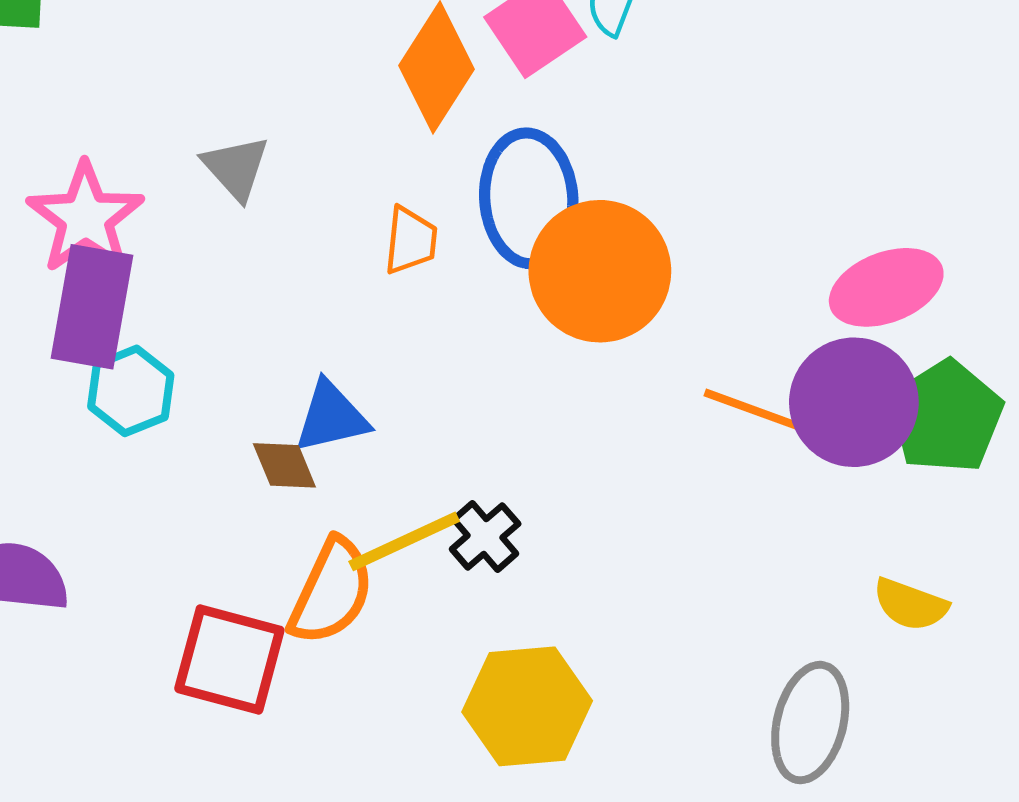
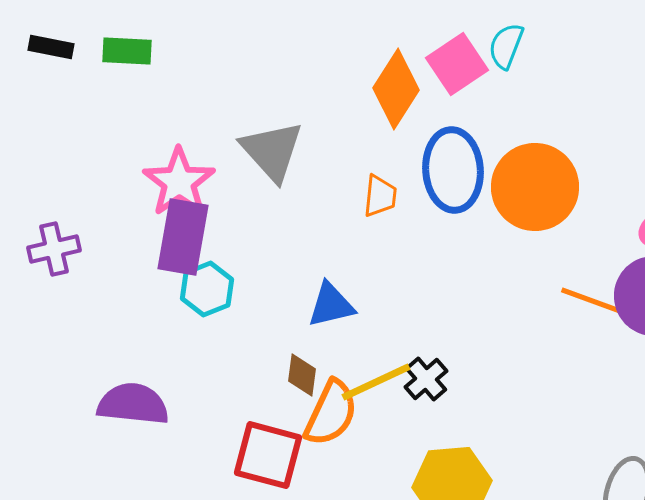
gray triangle: (236, 168) -> (272, 151), size x1.5
orange circle: (600, 271) -> (535, 187), moved
brown diamond: (284, 465) -> (302, 375), moved, turned 30

